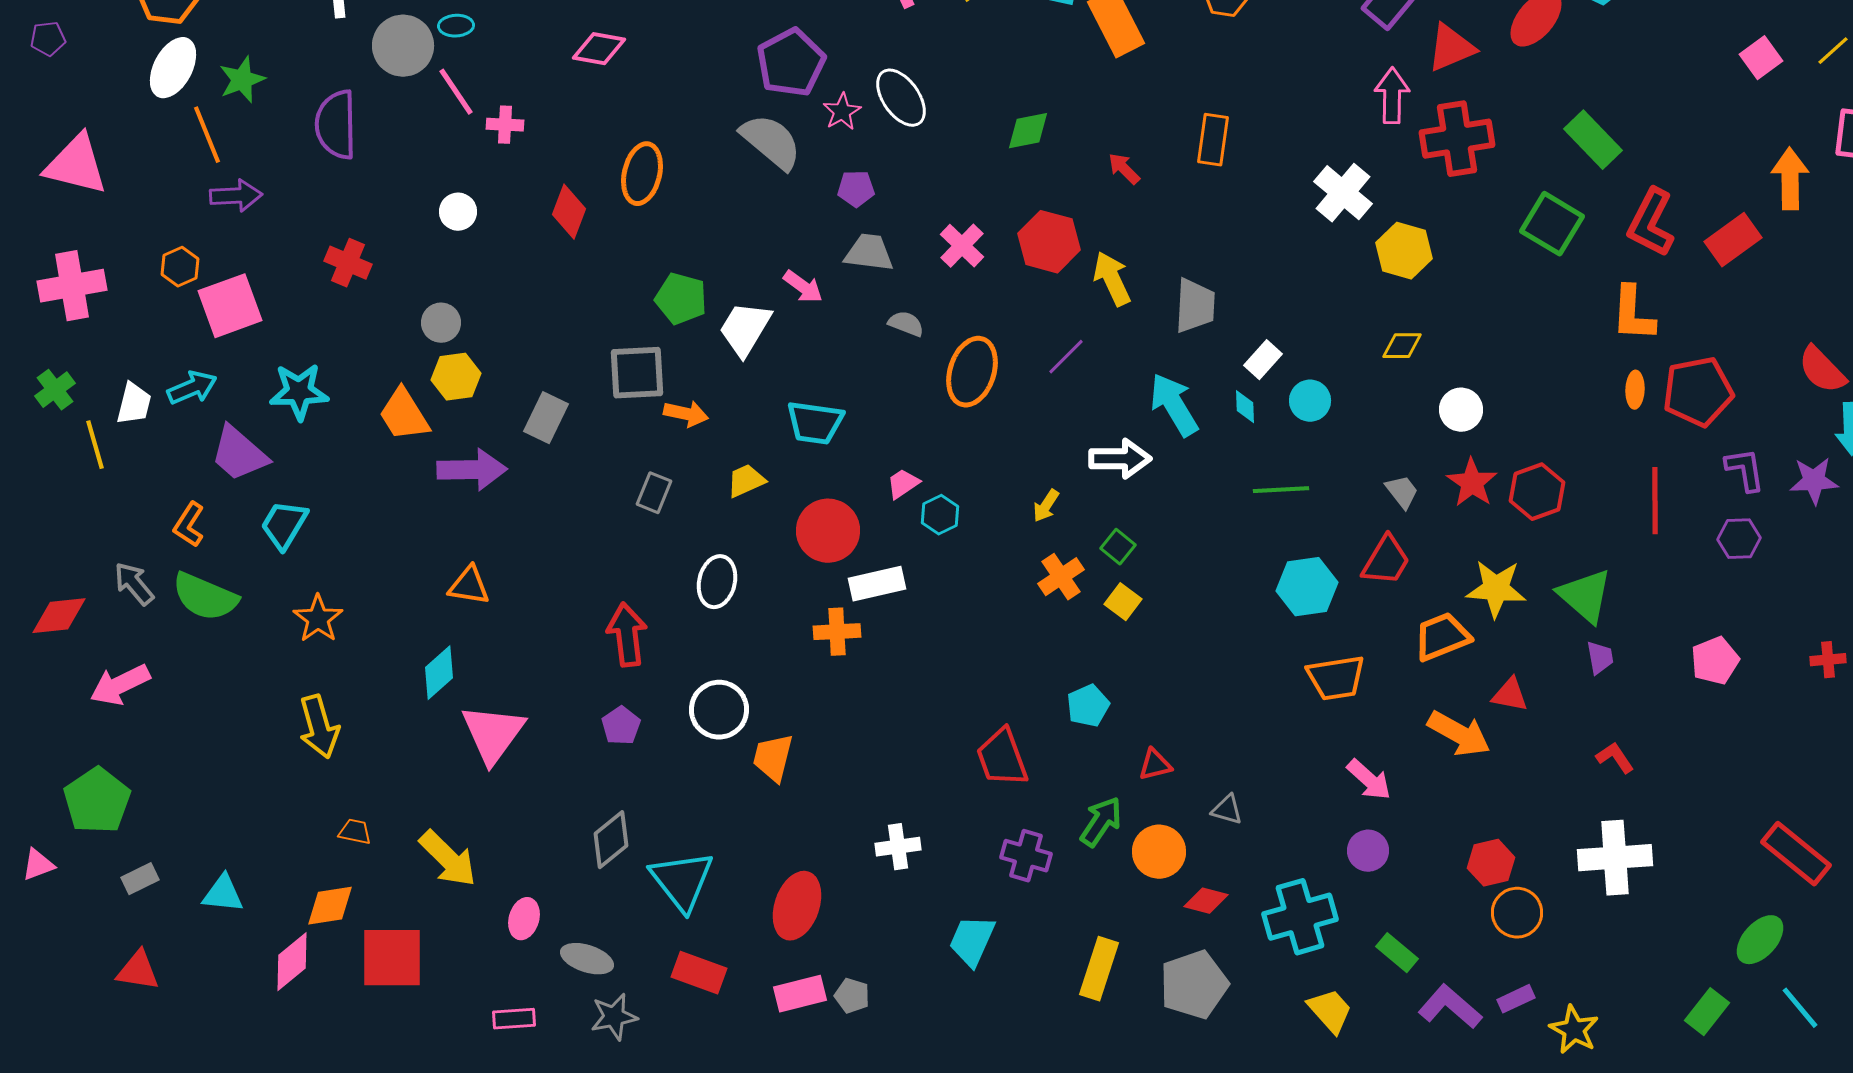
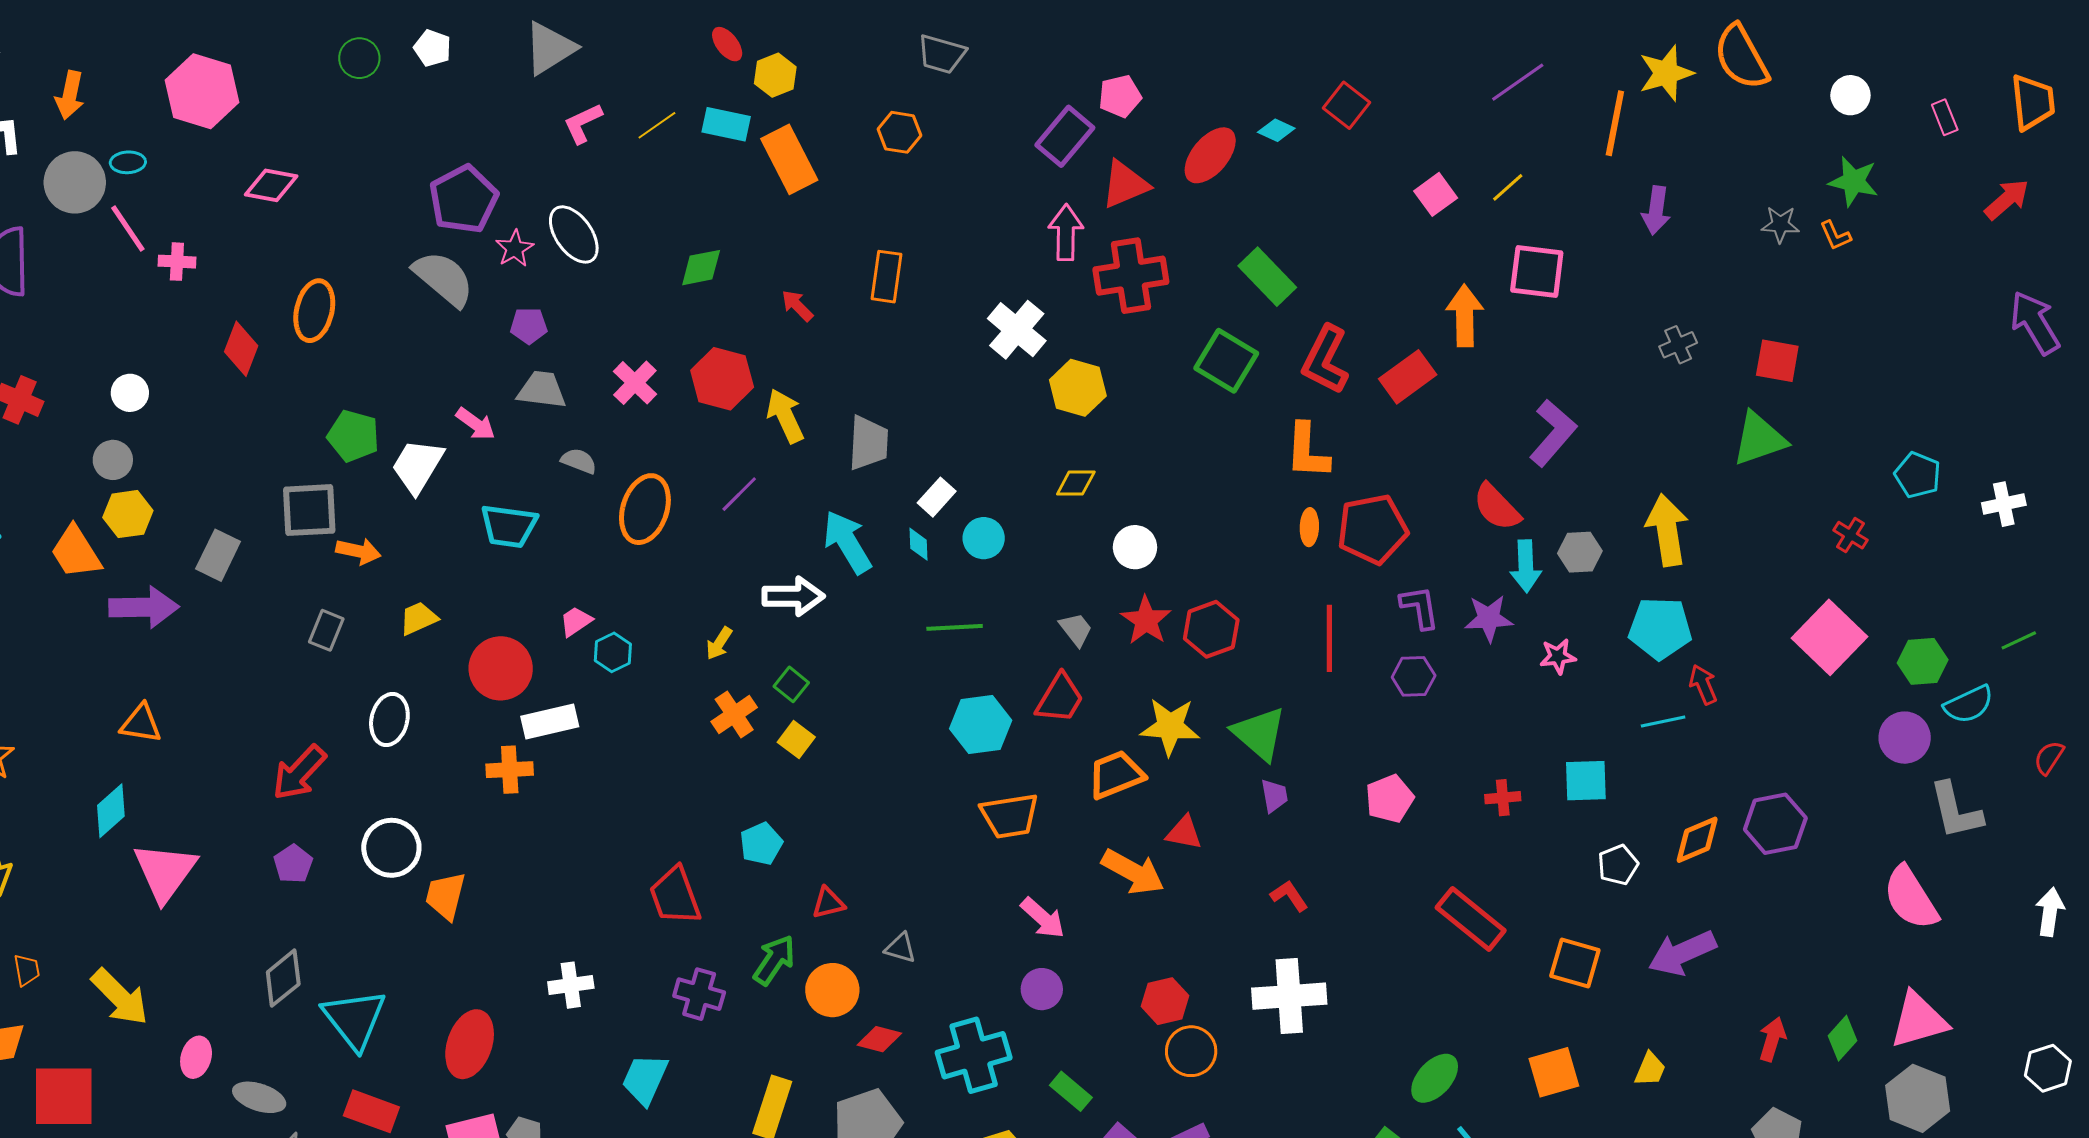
white circle: (458, 212) -> (130, 393), moved
cyan trapezoid: (815, 423) -> (509, 526), moved
red arrow: (627, 635) -> (299, 773), turned -130
orange trapezoid: (355, 832) -> (27, 970), turned 68
red rectangle: (1796, 854) -> (1471, 919), moved

